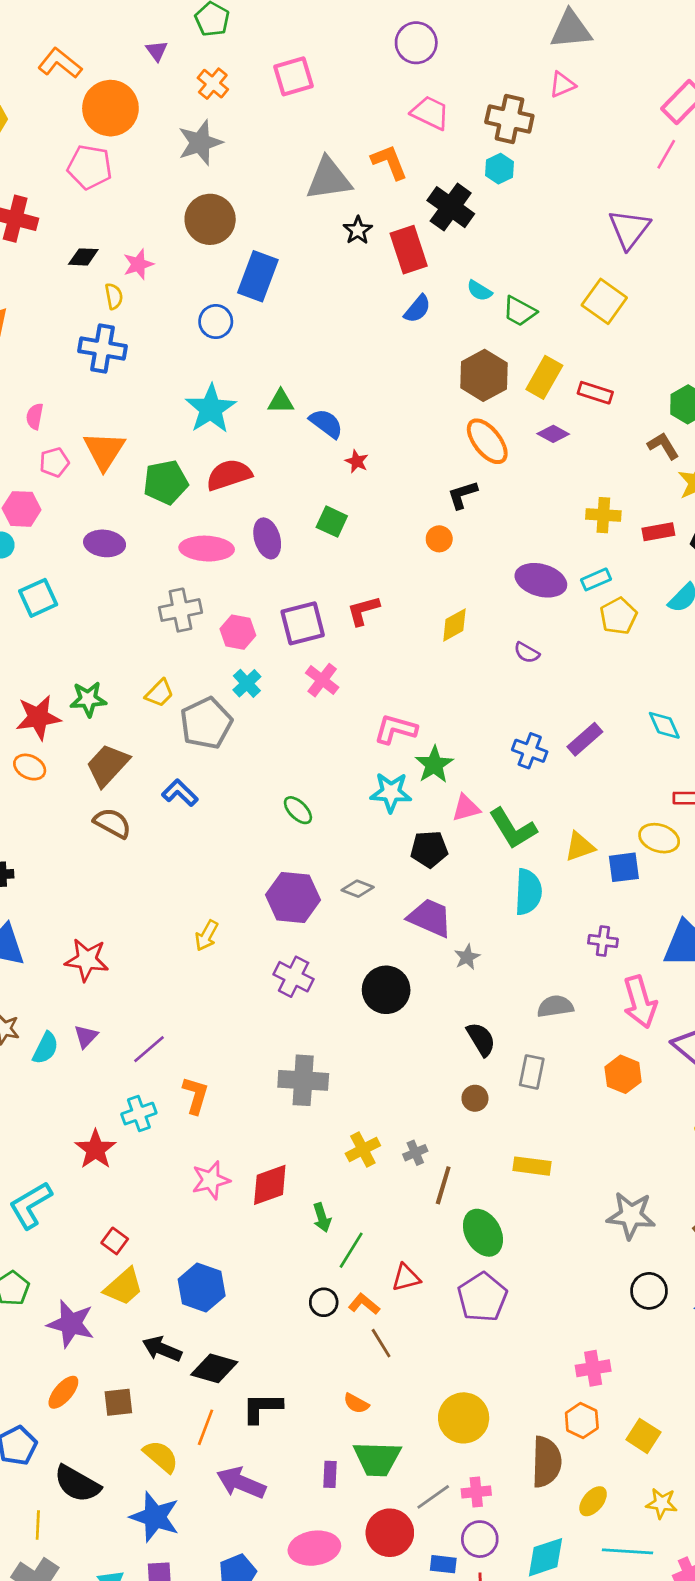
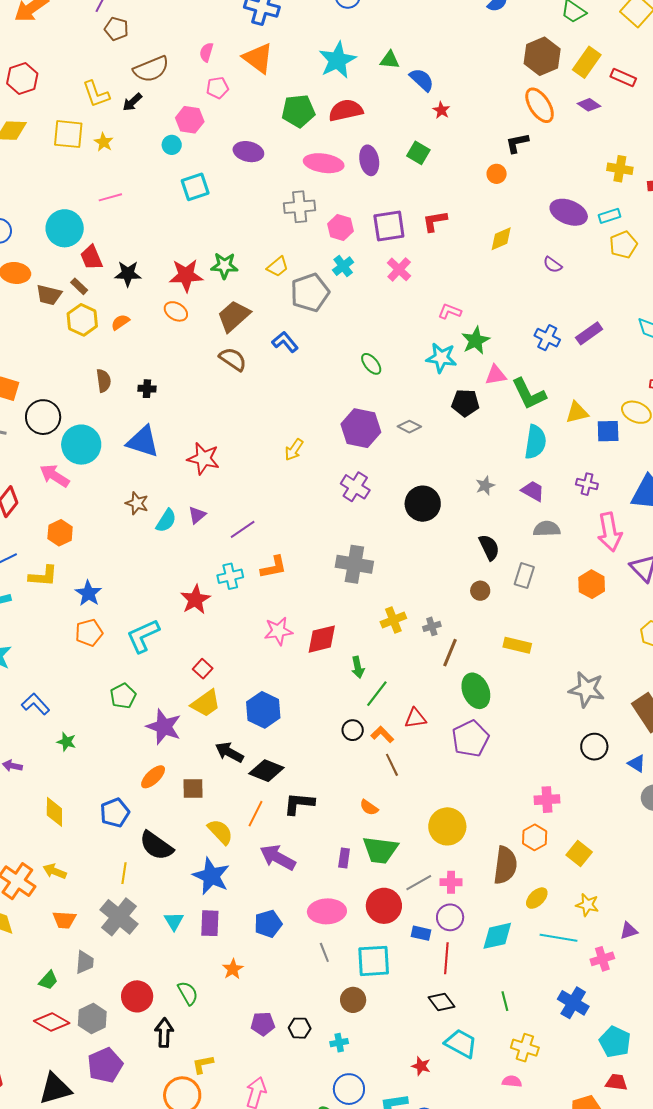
orange triangle: (104, 451) -> (258, 58), moved, turned -32
pink L-shape: (396, 729) -> (450, 311), size x0.7
purple trapezoid: (430, 918) -> (533, 491), moved, size x0.7
orange L-shape: (196, 1095) -> (274, 567), turned 56

